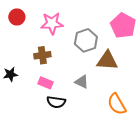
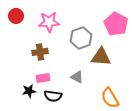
black star: (10, 74) -> (29, 91), moved
pink rectangle: (46, 83) -> (43, 78), turned -32

